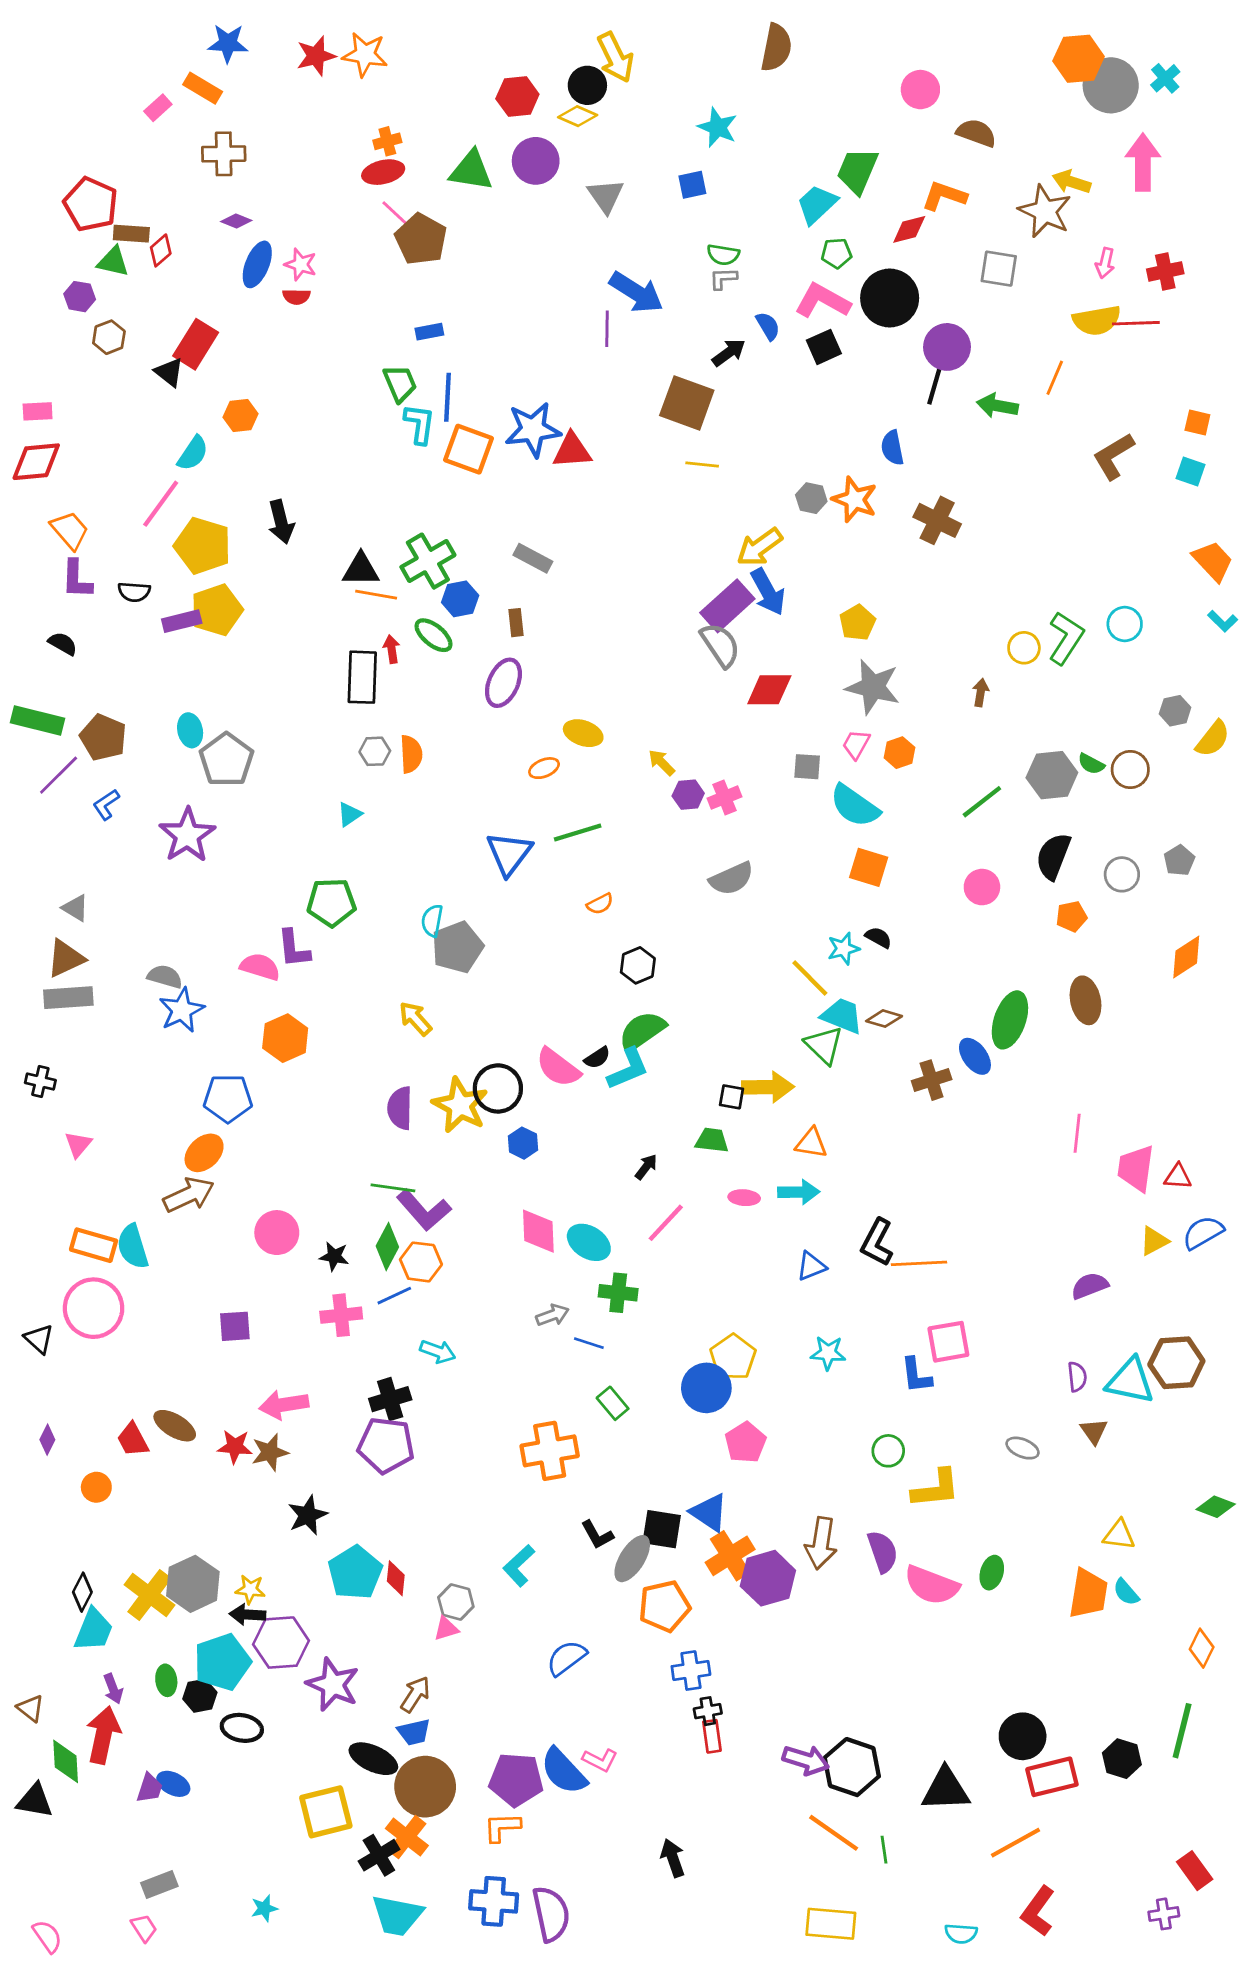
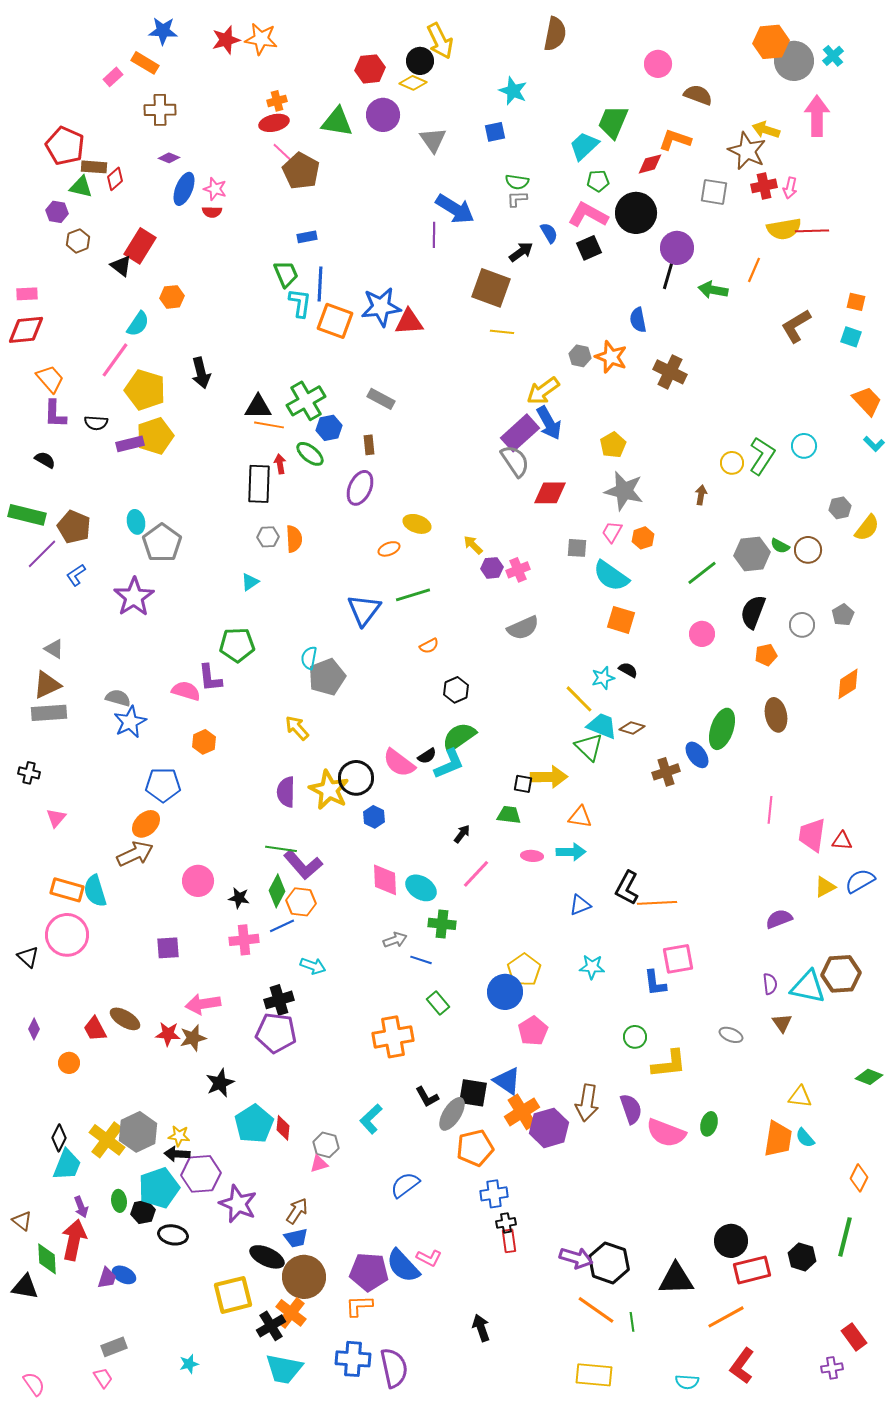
red cross: (1165, 271) -> (764, 186), moved
orange hexagon: (285, 1038) -> (204, 742), size x0.7

